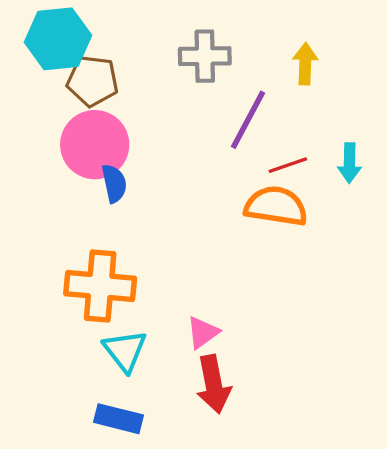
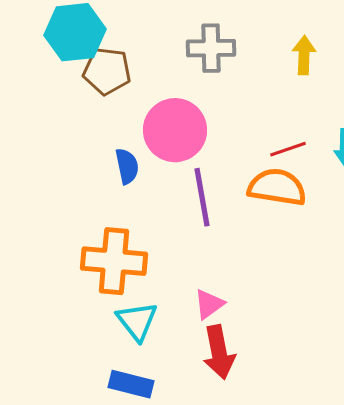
purple line: (248, 120) -> (202, 197), moved, turned -38
pink circle: (95, 145) -> (175, 130), moved

